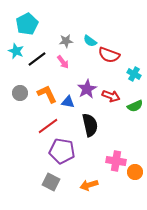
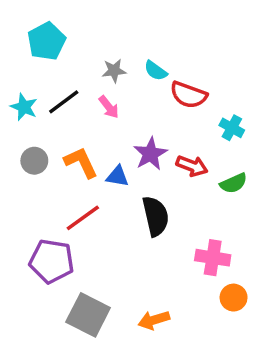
cyan star: (16, 51) -> (24, 107), moved
purple pentagon: (62, 151) -> (52, 261), moved
pink cross: (116, 161) -> (213, 258), moved
gray square: (51, 182) -> (88, 315), size x1.4

